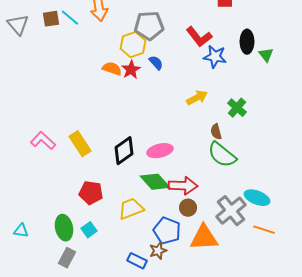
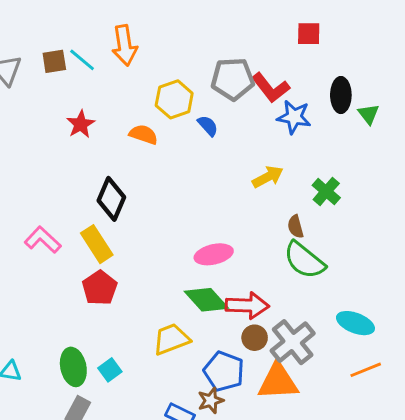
gray pentagon: (149, 26) -> (233, 79), moved
red star: (131, 70) -> (81, 124), moved
black diamond: (124, 151) -> (111, 199), moved, turned -32
red pentagon: (91, 193) -> (100, 288), moved, turned 30
gray cross: (231, 211) -> (293, 342), moved
orange line: (264, 230) -> (366, 370), turned -40

